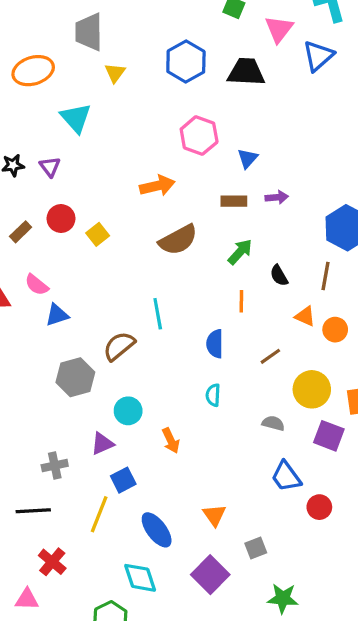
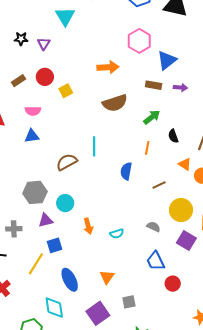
blue triangle: (248, 158) -> (167, 60), size x1.5
pink semicircle: (37, 285) -> (33, 111), moved, turned -49
gray hexagon: (75, 377) -> (35, 192), moved
cyan semicircle: (213, 395) -> (117, 234), moved, turned -120

